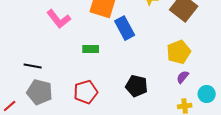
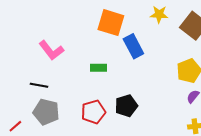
pink L-shape: (59, 19) -> (51, 50), moved
black pentagon: (137, 86) -> (126, 106), moved, turned -30

